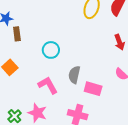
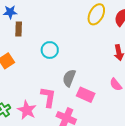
pink L-shape: (48, 85) -> (48, 97), moved, turned 30

